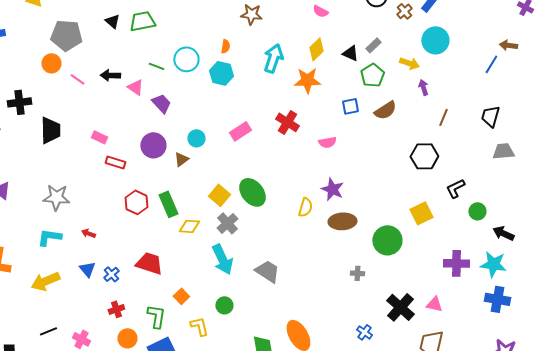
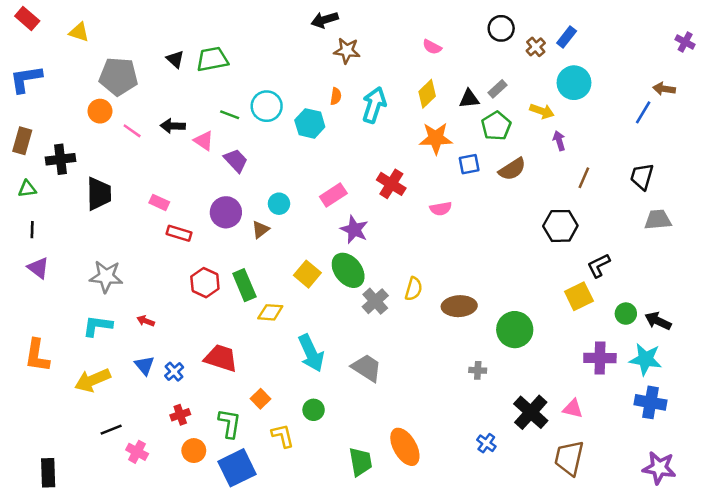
orange semicircle: (225, 46) -> (336, 96), moved
black triangle: (350, 53) -> (469, 99), turned -30
orange star: (307, 80) -> (436, 138), moved
purple star: (332, 189) -> (354, 230), moved
green circle: (477, 211) -> (626, 314), moved
yellow square: (421, 213) -> (579, 296), moved
gray cross: (227, 223) -> (375, 301), moved
black line: (48, 331) -> (111, 430), moved

